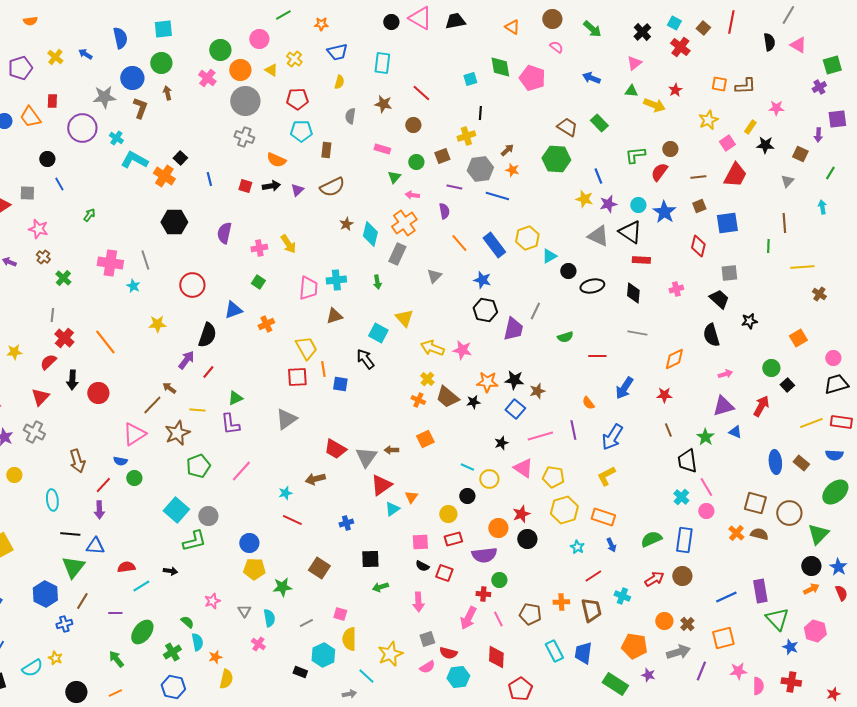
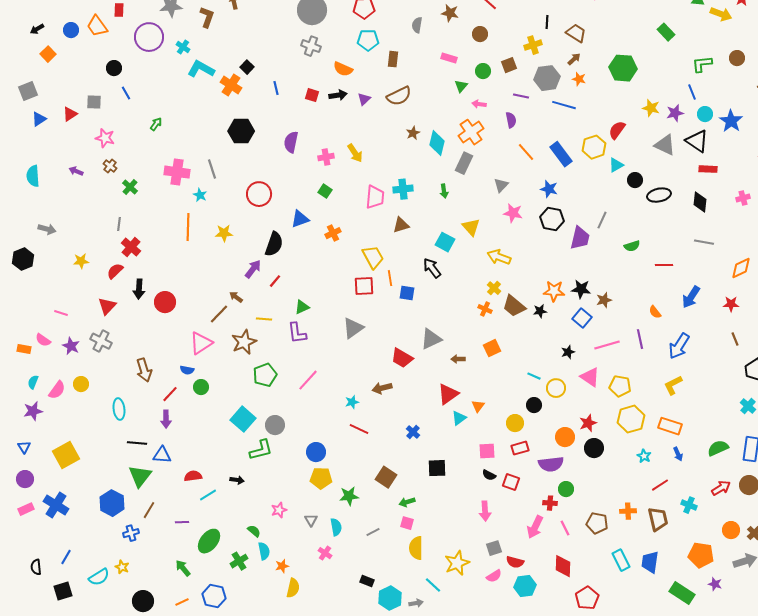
brown trapezoid: (567, 127) -> (576, 33), moved
red semicircle: (659, 172) -> (617, 130), moved
blue line: (598, 176) -> (692, 92), moved
orange line: (105, 342) -> (188, 227), moved, turned 40
pink star: (462, 350) -> (513, 213), moved
gray triangle: (366, 457) -> (431, 339), moved, turned 30
blue cross: (346, 523) -> (413, 432), turned -32
green arrow: (380, 587) -> (407, 502), moved
cyan hexagon: (323, 655) -> (390, 598), moved
blue hexagon: (173, 687) -> (214, 596), moved

